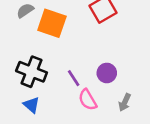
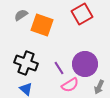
purple circle: (107, 73) -> (85, 64), size x1.6
pink semicircle: (88, 100) -> (70, 85), turned -90

